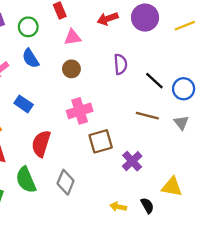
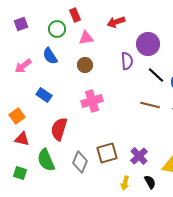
purple circle: (145, 18) -> (148, 44), moved
green circle: (28, 27) -> (57, 29), moved
brown square: (101, 141) -> (107, 153), moved
purple cross: (132, 161) -> (139, 156), moved
yellow arrow: (118, 207) -> (125, 183), turned -88

